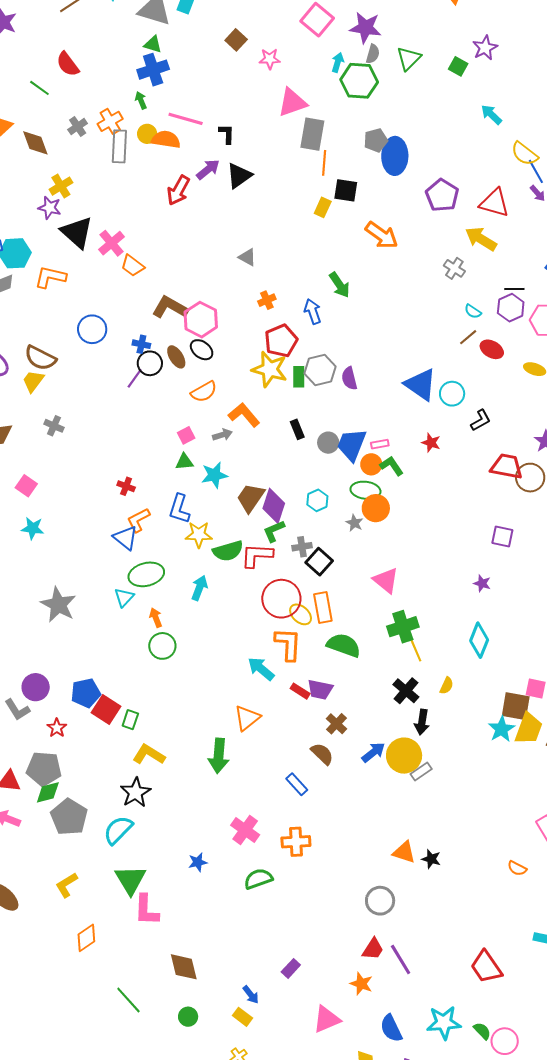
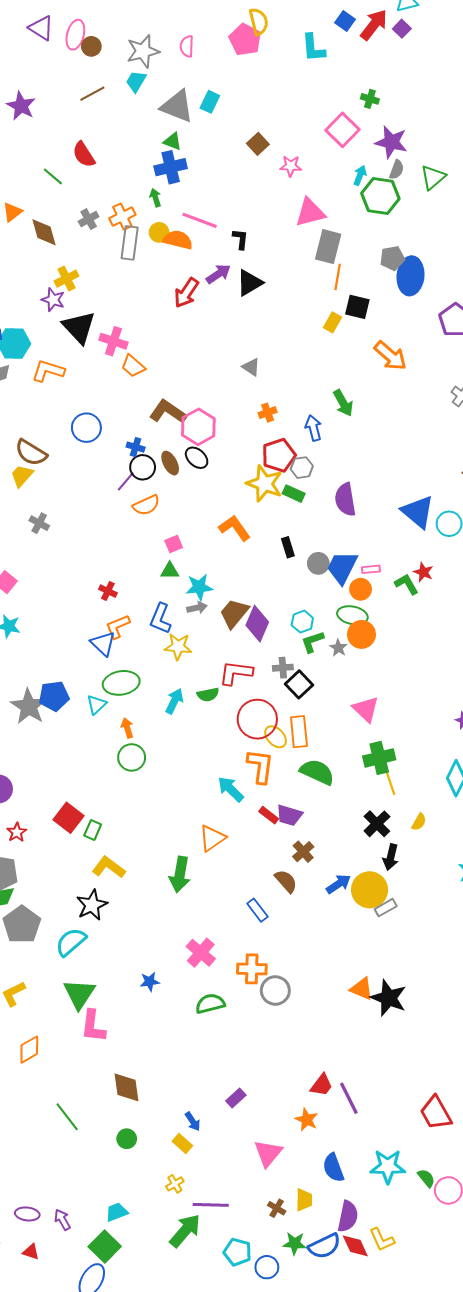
pink cross: (112, 243) -> (113, 341), turned -36
gray hexagon: (320, 370) -> (302, 468), moved, size x0.7
green rectangle: (299, 377) -> (294, 494), turned -70
purple semicircle: (349, 378) -> (345, 500), size x1.4
orange semicircle: (204, 392) -> (146, 505), moved
gray arrow: (222, 435) -> (197, 608), moved
green L-shape: (392, 466) -> (407, 584), moved
green L-shape: (274, 531) -> (312, 642), moved
green semicircle: (228, 551) -> (208, 695), moved, size x0.7
blue pentagon: (86, 693) -> (54, 696), moved
black star: (431, 859) -> (389, 998), size x1.8
gray circle: (380, 901) -> (275, 991), moved
pink triangle: (326, 1019) -> (268, 1153), turned -32

